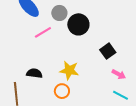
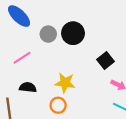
gray circle: (59, 13) -> (48, 34), moved
pink line: (43, 32) -> (22, 58), moved

